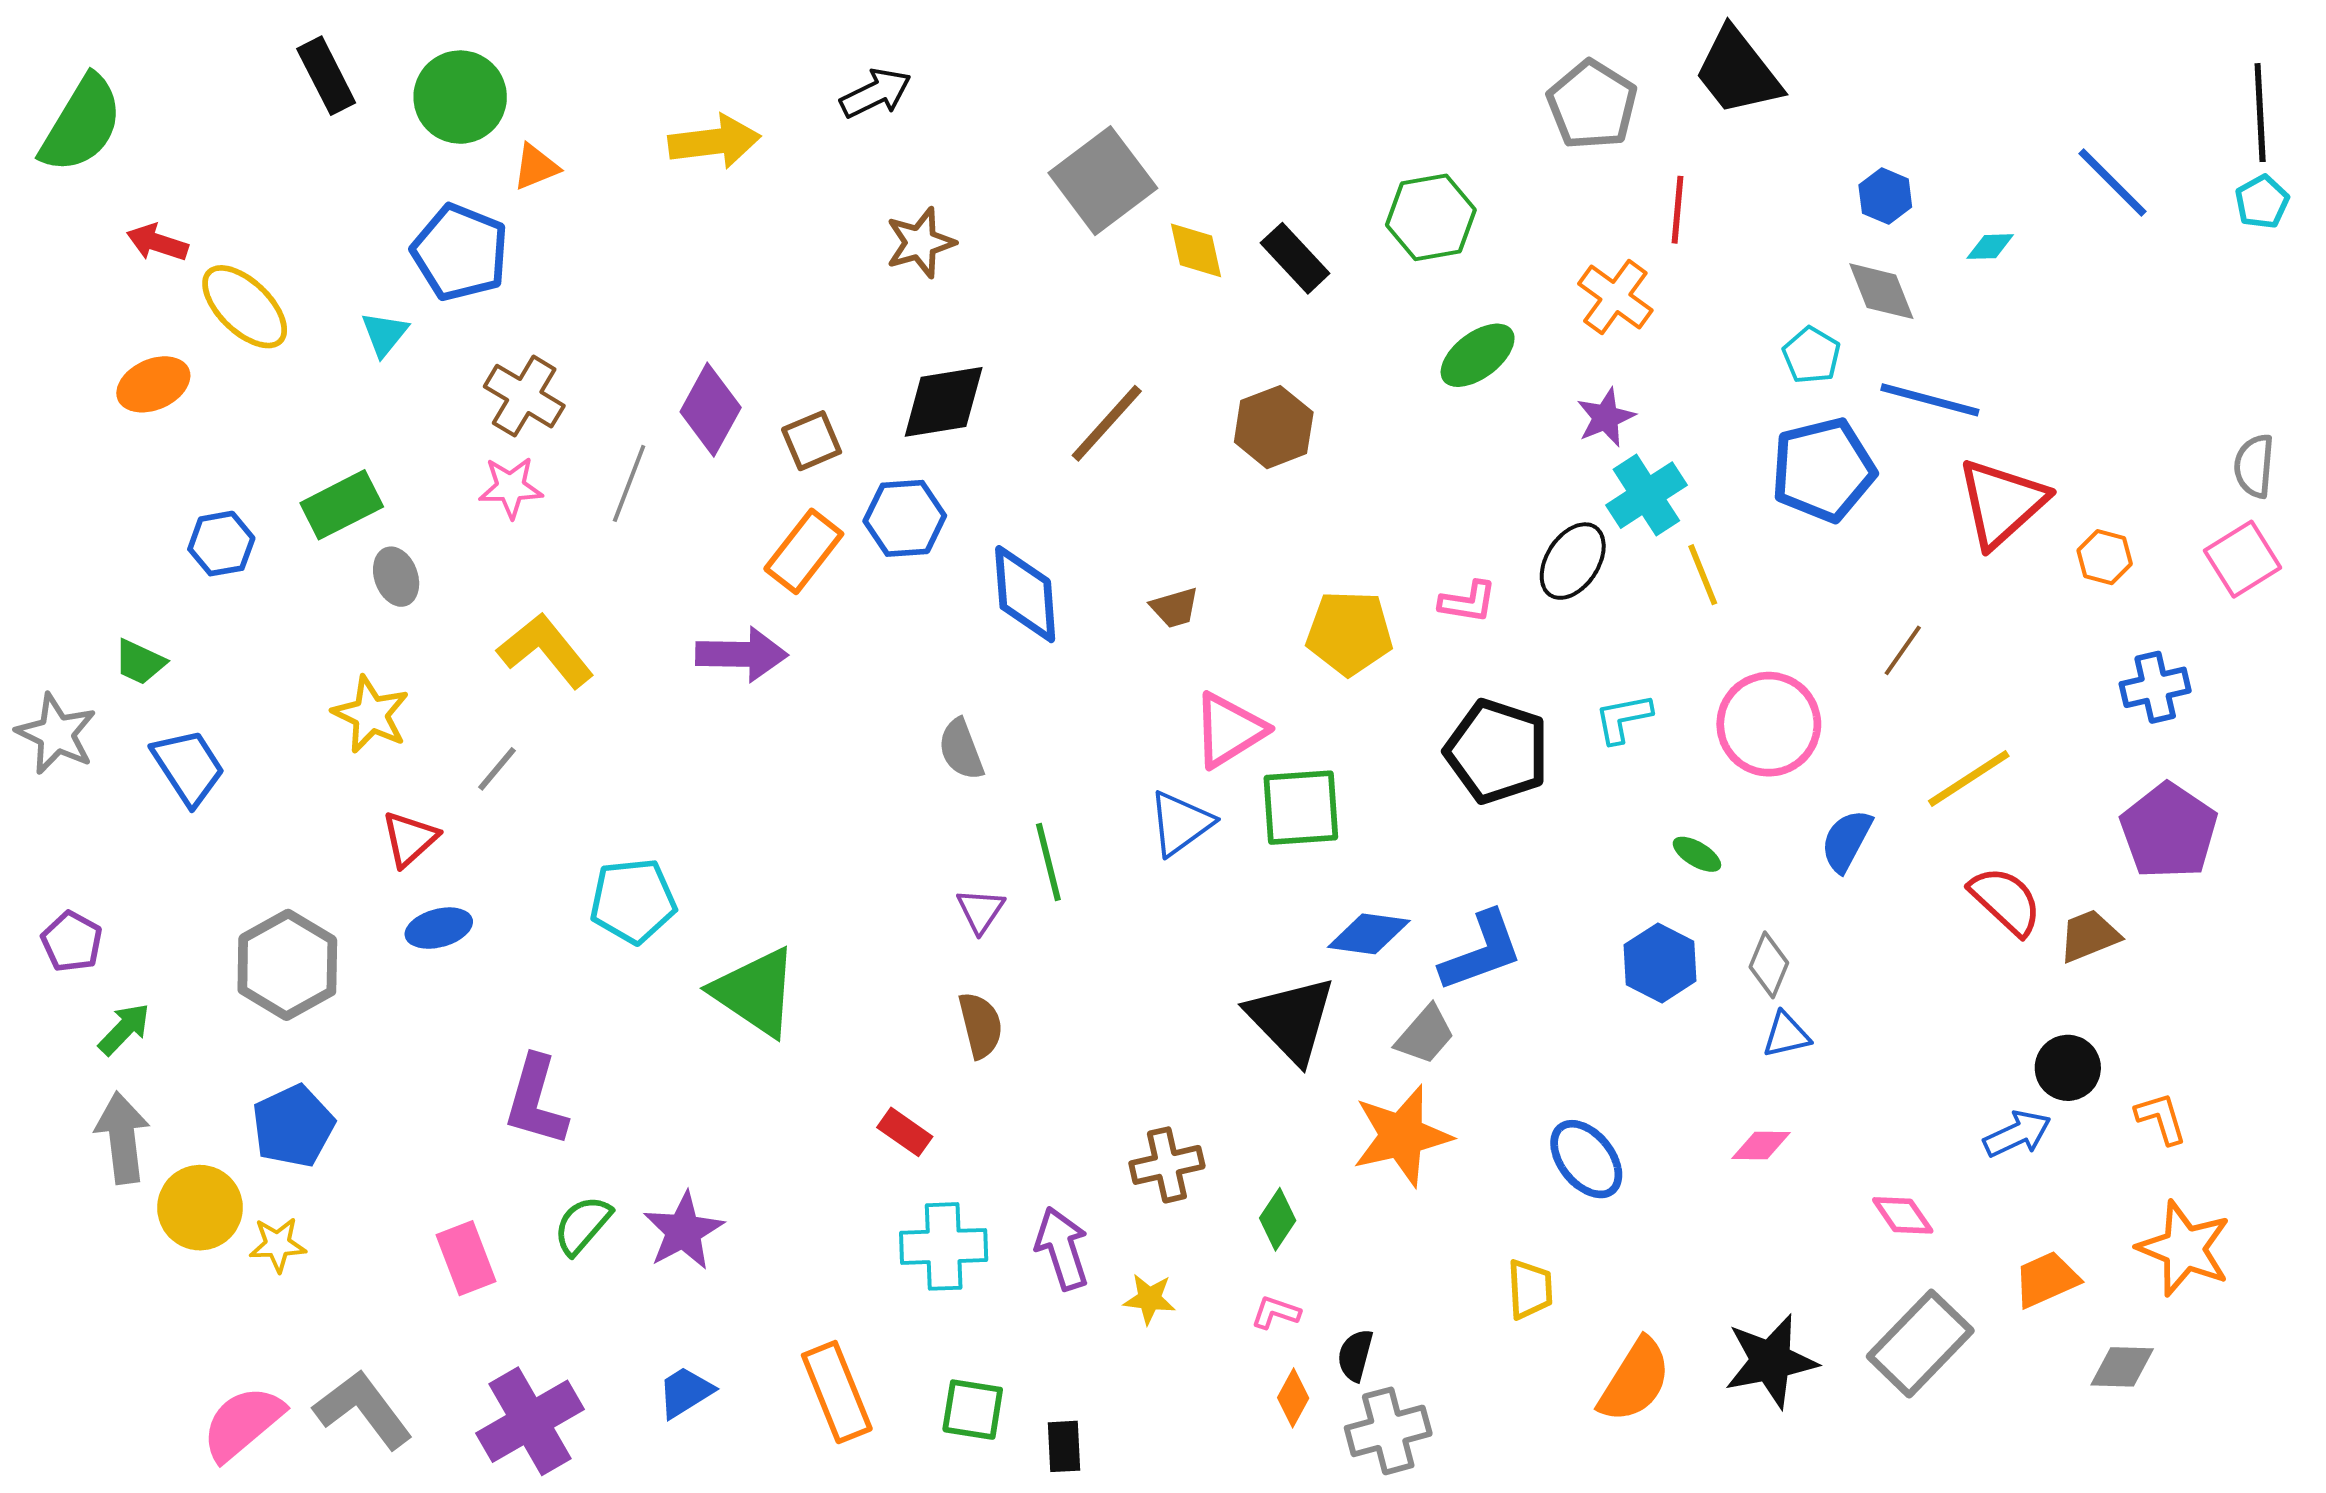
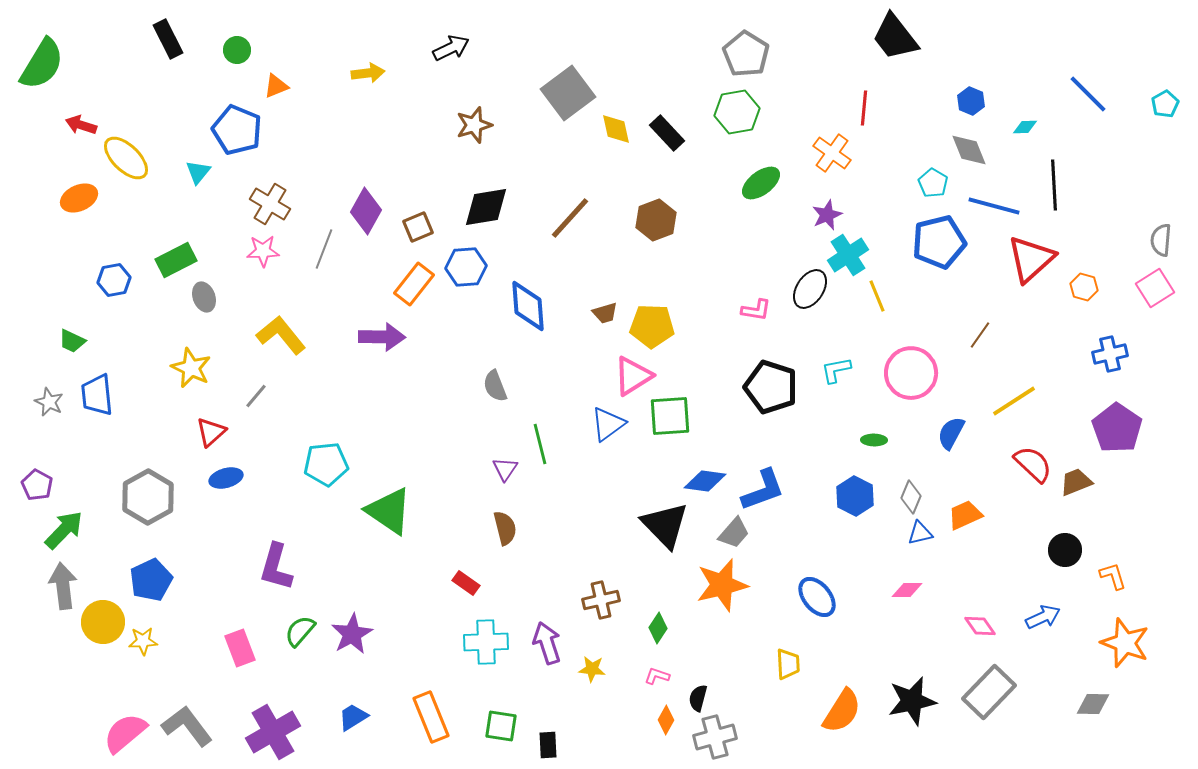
green circle: (460, 97) -> (237, 50), size x0.6
gray pentagon: (1592, 105) -> (746, 54), moved
black line: (2260, 113) -> (1054, 185), moved
yellow arrow: (714, 142) -> (368, 73), size x0.7
yellow pentagon: (1349, 633) -> (652, 326), moved
gray star: (56, 734) -> (49, 402), moved, size x0.7
blue trapezoid: (188, 767) -> (97, 395), turned -153
green ellipse: (1697, 854) -> (874, 440), turned -30
green arrow: (124, 1029) -> (64, 530), size x1.4
blue arrow: (2017, 1134) -> (1043, 617), moved
orange trapezoid: (2046, 1279) -> (965, 515), moved

